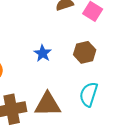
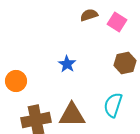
brown hexagon: (85, 52) -> (125, 63), moved

